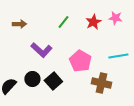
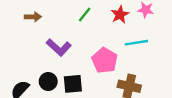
cyan line: (118, 56) -> (136, 43), moved
black square: (53, 81) -> (73, 84), turned 36

